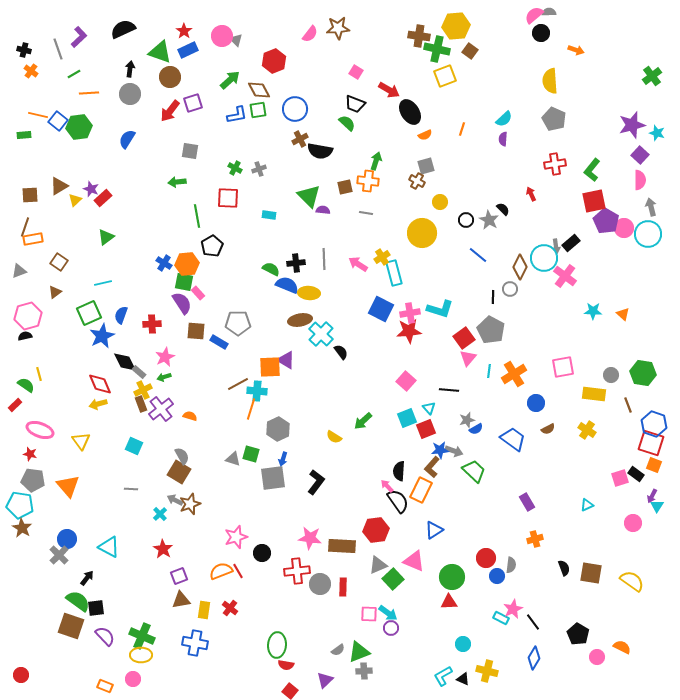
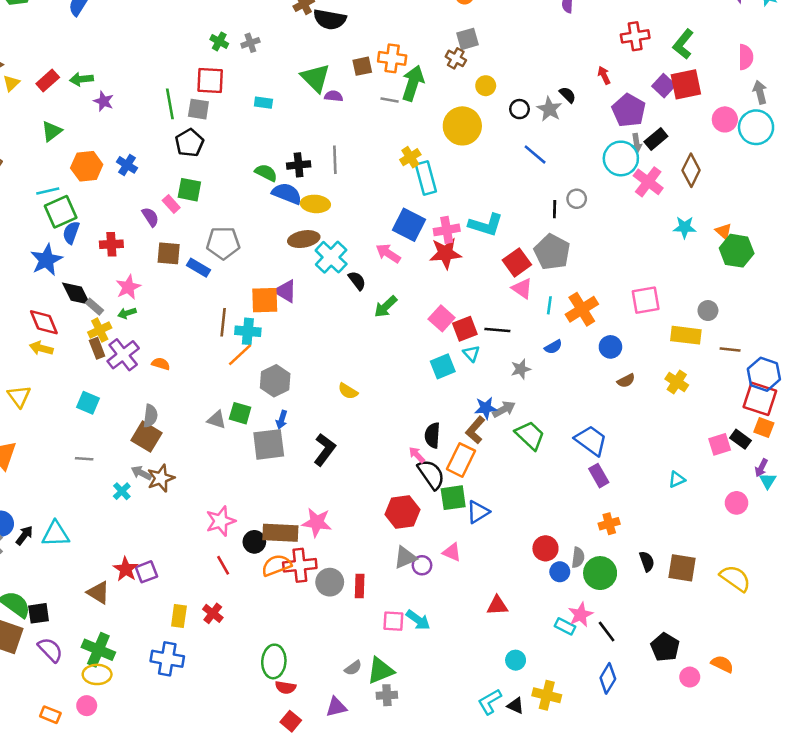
gray square: (190, 151) -> (198, 109), moved
purple square: (640, 155) -> (664, 86), moved
green arrow: (376, 161) -> (413, 83), moved, size x1.5
green arrow: (177, 182) -> (81, 79), moved
purple star: (91, 189) -> (104, 101), moved
purple pentagon: (606, 221) -> (629, 110), moved
orange hexagon: (187, 264) -> (87, 166), moved
pink arrow: (358, 264) -> (388, 253), moved
brown diamond: (520, 267) -> (691, 170), moved
green square: (184, 282) -> (189, 190), moved
purple semicircle: (182, 303) -> (150, 217), size x0.7
green square: (89, 313) -> (61, 212), moved
pink triangle: (468, 358) -> (522, 288), turned -36
green hexagon: (643, 373) -> (737, 251), moved
brown line: (238, 384) -> (223, 322), turned -55
yellow arrow: (98, 404) -> (41, 348), turned 30
brown line: (628, 405) -> (730, 350), turned -63
orange line: (251, 409) -> (240, 355), turned 30
green arrow: (363, 421) -> (386, 307), moved
red square: (426, 429) -> (465, 329), moved
blue semicircle: (476, 429) -> (553, 347), moved
blue trapezoid: (513, 439) -> (591, 440), moved
gray arrow: (454, 451) -> (504, 409), turned -48
gray semicircle: (182, 456) -> (150, 416), turned 36
brown rectangle: (342, 546) -> (280, 533), moved
cyan triangle: (109, 547) -> (55, 534), turned -30
red star: (163, 549) -> (126, 569), moved
pink triangle: (414, 561) -> (452, 552), size x0.7
orange semicircle: (221, 571) -> (276, 565), moved
green circle: (452, 577) -> (600, 573), moved
black arrow: (87, 578) -> (24, 535), moved
green square: (393, 579) -> (453, 498), moved, turned 35
brown triangle: (181, 600) -> (98, 593), moved, turned 42
purple circle: (391, 628) -> (422, 565), moved
purple triangle: (325, 680) -> (336, 707), turned 30

